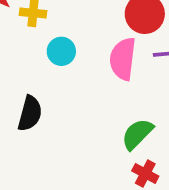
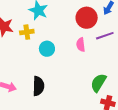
pink semicircle: (123, 59) -> (81, 45), size x0.6

